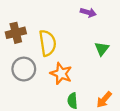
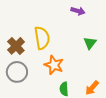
brown cross: (16, 33) -> (16, 46), moved, turned -30
gray circle: (24, 69) -> (17, 72), moved

